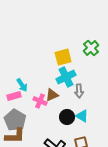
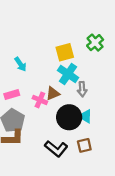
cyan cross: (66, 77) -> (68, 74), turned -30
cyan arrow: (22, 85) -> (20, 64), moved
black circle: (67, 117) -> (69, 117), size x1.5

